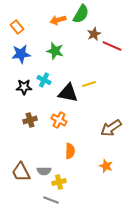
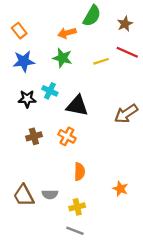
orange arrow: (58, 20) -> (67, 33), moved
brown star: (94, 34) -> (125, 24), moved
yellow line: (89, 84) -> (101, 61), moved
brown arrow: (111, 128) -> (126, 114), moved
yellow cross: (59, 182) -> (77, 207), moved
gray line: (51, 200) -> (75, 231), moved

